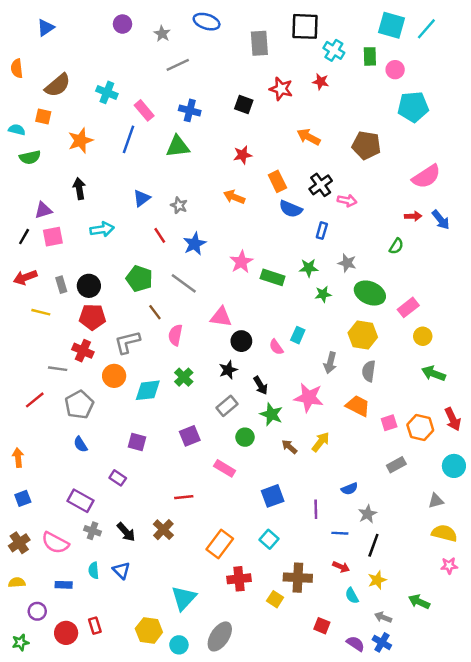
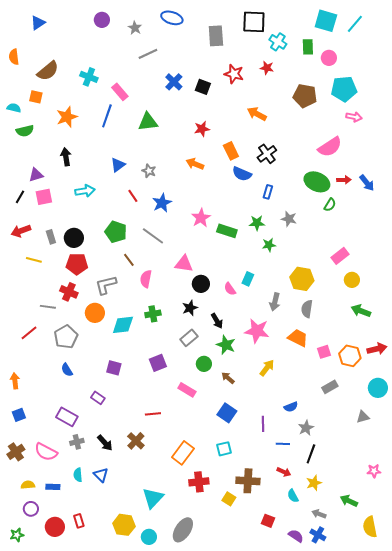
blue cross: (190, 110) -> (174, 82), moved, turned 30
brown pentagon: (366, 145) -> (305, 96), moved
pink semicircle: (426, 177) -> (330, 147), moved
pink arrow: (347, 201) -> (354, 117), moved
green ellipse: (370, 293) -> (317, 182), moved
green cross: (184, 377) -> (153, 314), turned 35
red arrow: (453, 419) -> (377, 349), turned -78
brown arrow: (289, 447) -> (228, 378), moved
blue square: (273, 496) -> (227, 413), turned -36
gray cross: (92, 531) -> (77, 442), turned -32
yellow semicircle: (444, 533) -> (370, 527), moved, turned -115
cyan square: (269, 539) -> (224, 449), turned 35
yellow semicircle: (17, 582) -> (28, 485), moved

